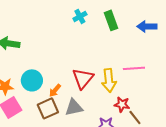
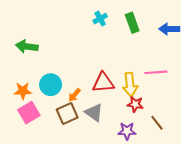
red triangle: (83, 78) -> (103, 83), turned 45
red star: (122, 104) -> (135, 104), moved
gray triangle: (74, 107) -> (94, 113), turned 48

